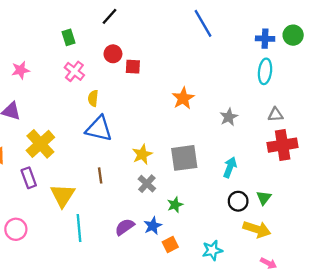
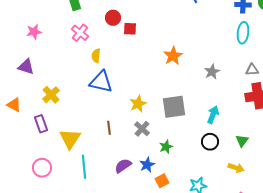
yellow cross: (40, 144) -> (51, 95), size x0.7
brown line: (100, 175) -> (109, 128), moved
black circle: (238, 201) -> (210, 142), moved
pink circle: (16, 229) -> (42, 168), moved
yellow arrow: (257, 229) -> (236, 168), size x0.7

